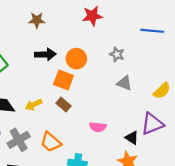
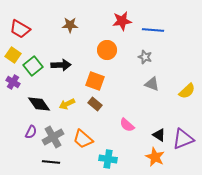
blue line: (152, 31) -> (153, 30), moved
black arrow: (45, 54) -> (61, 65), moved
orange circle: (76, 59) -> (107, 50), moved
purple triangle: (152, 124) -> (183, 139), moved
pink semicircle: (98, 127) -> (127, 125), turned 35

